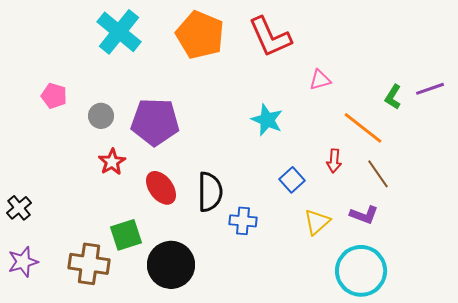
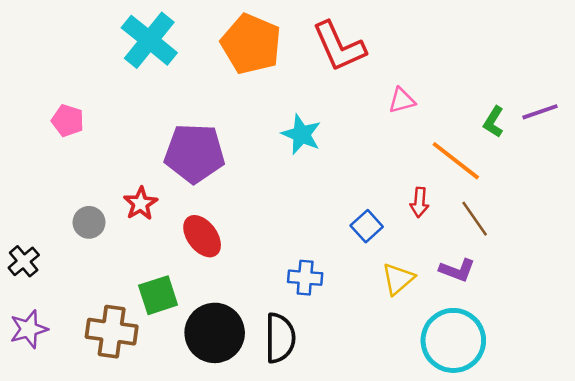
gray circle: (101, 116) -> (89, 222), moved
cyan star: (267, 120) -> (301, 134), moved
black semicircle: (210, 192) -> (280, 338), moved

